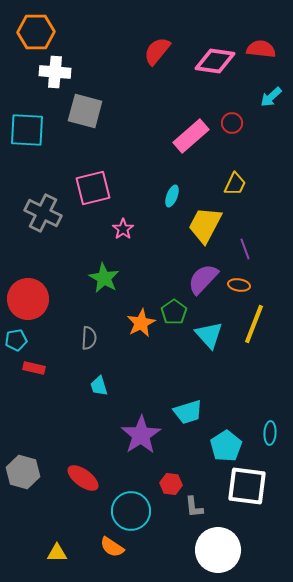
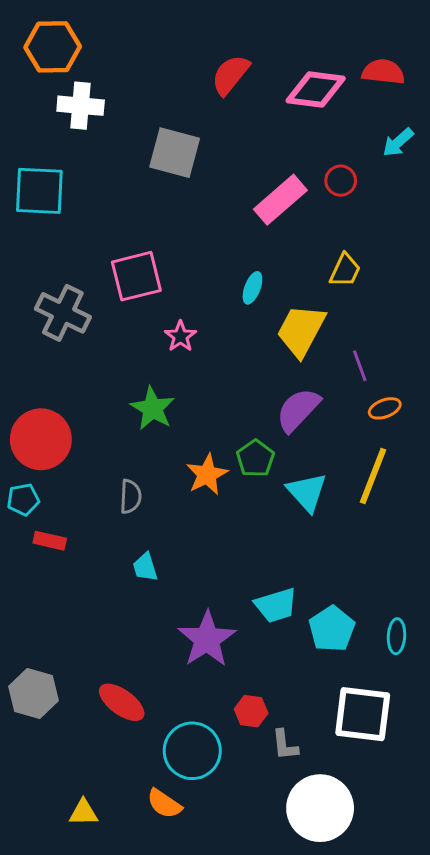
gray square: (85, 111) -> (175, 153), moved
orange ellipse: (239, 285) -> (385, 408), moved, turned -30
cyan pentagon: (226, 446) -> (332, 629), moved

